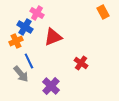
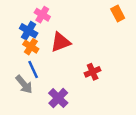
orange cross: (16, 41) -> (31, 47), moved, turned -32
red cross: (81, 63) -> (93, 72), turned 32

